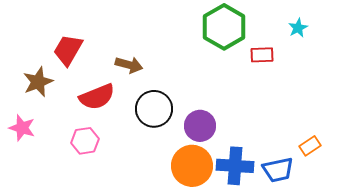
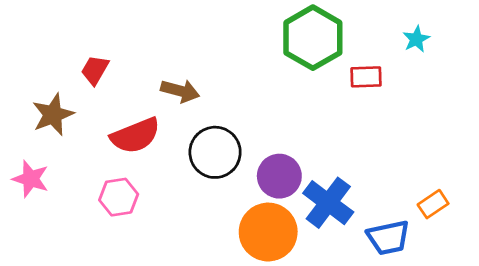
red trapezoid: (68, 50) -> (95, 70), size x0.7
blue cross: (235, 166) -> (328, 203), moved, turned 33

